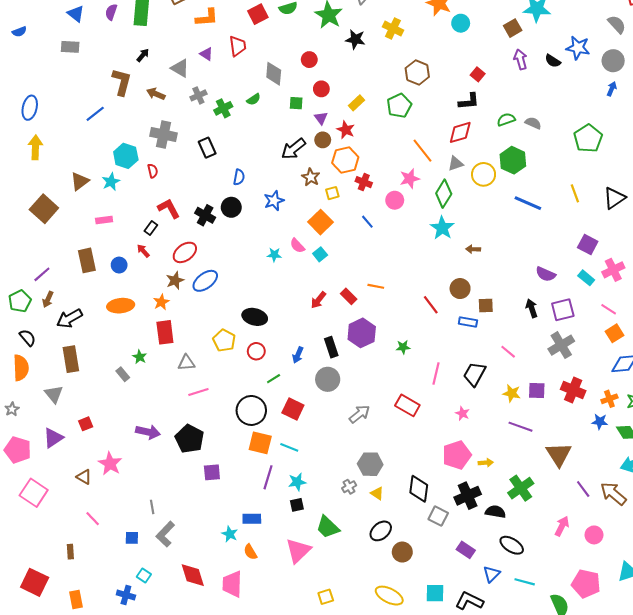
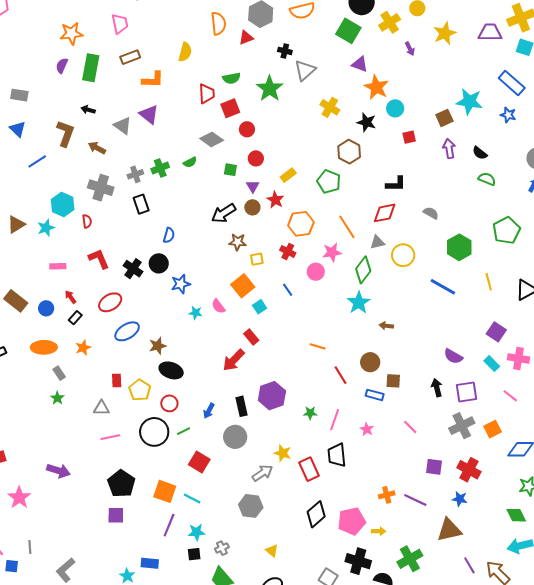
blue triangle: (76, 14) -> (18, 129), moved
red square: (258, 14) -> (230, 108), moved
black star: (355, 39) -> (366, 122), moved
red trapezoid: (238, 46) -> (207, 94), moved
blue star: (578, 48) -> (508, 115), moved, size x0.7
purple triangle: (206, 54) -> (149, 114), size x1.5
black arrow: (143, 55) -> (88, 110), turned -120
gray diamond: (274, 74) -> (212, 139), turned -65
red square: (478, 74) -> (409, 137), moved, turned 32
gray cross: (198, 95) -> (135, 174), moved
green pentagon: (399, 106) -> (329, 182), turned -30
green semicircle: (506, 120) -> (487, 179), moved, turned 36
gray semicircle: (533, 123) -> (431, 213), moved
orange hexagon: (345, 160) -> (301, 224), moved
green hexagon: (513, 160) -> (459, 247), moved
brown star: (311, 177) -> (238, 242), turned -30
blue star: (274, 201) -> (181, 284), moved
pink rectangle: (104, 220) -> (58, 266), moved
black rectangle: (151, 228) -> (75, 318), moved
cyan square: (320, 254) -> (260, 307), moved
brown rectangle: (87, 260) -> (16, 301), turned -45
pink cross: (613, 270) -> (518, 358), turned 30
brown star: (175, 280) -> (158, 346), moved
orange line: (376, 286) -> (318, 346), moved
red rectangle: (349, 296) -> (251, 337), moved
red arrow: (318, 300) -> (234, 360), size x1.4
red rectangle: (165, 332) -> (117, 381), moved, size x0.6
orange square: (615, 333) -> (493, 429), moved
gray rectangle: (123, 374) -> (59, 373), moved
pink line: (436, 374) -> (335, 420), moved
black trapezoid: (474, 374) -> (337, 455), moved, turned -40
yellow star: (512, 393) -> (283, 453), moved
orange cross: (609, 399) -> (387, 495), moved
red rectangle: (407, 405) -> (309, 469), turned 30
black circle: (251, 410) -> (154, 432), moved
pink star: (462, 413) -> (367, 429), moved
blue star: (600, 422) -> (460, 499), moved
black pentagon: (190, 439) -> (121, 484), moved
brown triangle: (559, 454) -> (449, 530), turned 44
gray hexagon: (370, 464) -> (251, 506), moved
gray cross: (349, 487) -> (222, 548), moved
black diamond: (419, 489) -> (316, 514), moved, turned 36
black cross: (468, 496) -> (358, 561), turned 35
gray line: (152, 507) -> (30, 547), moved
blue square: (132, 538) -> (12, 566), moved

